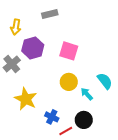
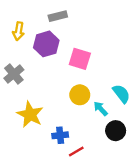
purple hexagon: (33, 48) -> (46, 44), moved
blue cross: (52, 117) -> (60, 135), turned -32
black circle: (84, 120) -> (116, 131), moved

